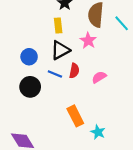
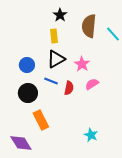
pink star: (88, 41) -> (82, 64), moved
red semicircle: (74, 71) -> (69, 88), moved
orange rectangle: (75, 116) -> (41, 120), moved

